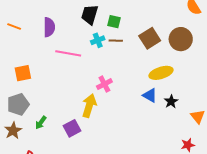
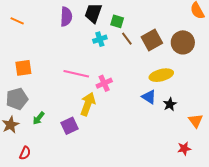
purple semicircle: (49, 27) -> (66, 17), moved
brown line: (116, 41) -> (127, 39), moved, turned 48
pink line: (68, 53) -> (76, 74), moved

